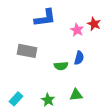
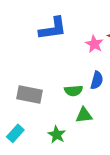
gray rectangle: (27, 51) -> (30, 95), moved
green triangle: (76, 95) -> (84, 115), moved

